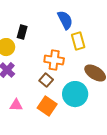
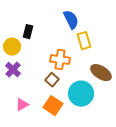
pink triangle: (16, 105) -> (22, 105), turned -32

